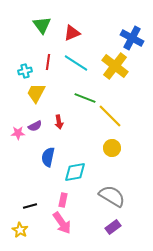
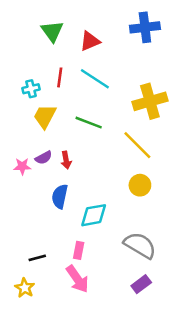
blue cross: (132, 38) -> (145, 27), moved, turned -35
yellow cross: (115, 66) -> (150, 101), moved, turned 36
green line: (85, 98) -> (89, 123), moved
red arrow: (59, 122) -> (66, 160), moved

